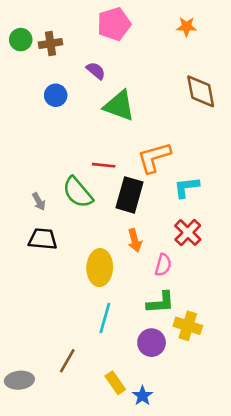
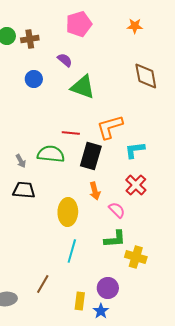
green semicircle: (78, 192) -> (51, 154), turned 136
pink semicircle: (163, 265) -> (117, 210), turned -60
purple circle: (152, 343) -> (108, 288), moved
yellow rectangle: (115, 383) -> (80, 301), turned 42

